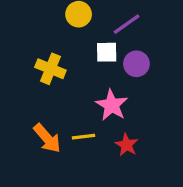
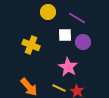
purple line: (127, 24) -> (77, 18), turned 66
yellow line: (84, 137) -> (59, 88), moved, turned 32

